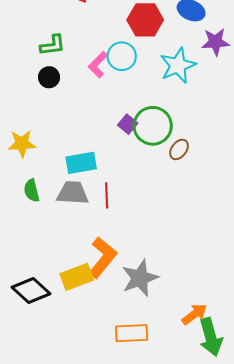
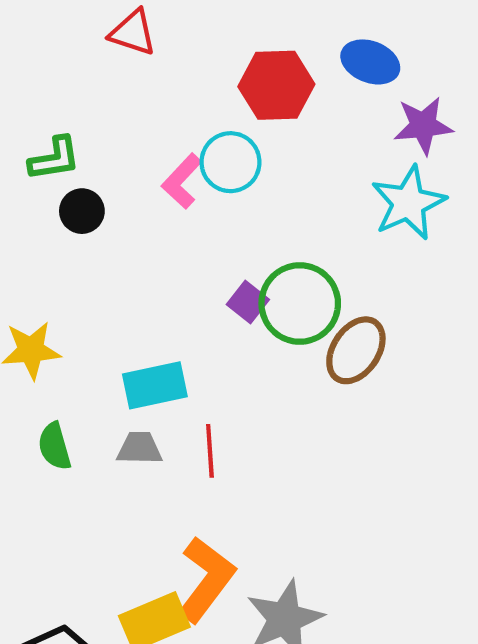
green L-shape: (53, 45) -> (54, 159), moved
cyan star: (178, 65) -> (408, 203), moved
brown ellipse: (179, 149) -> (356, 350), size x1.5
gray trapezoid: (73, 193) -> (139, 448), size x0.7

